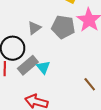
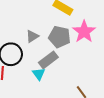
gray rectangle: (28, 65) -> (48, 60), moved

